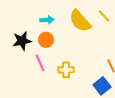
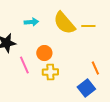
yellow line: (104, 16) -> (88, 26), moved, turned -48
orange circle: (46, 40) -> (44, 53), moved

